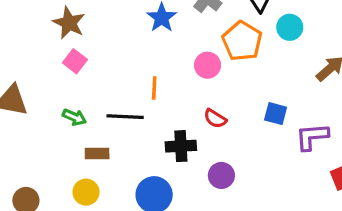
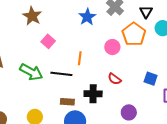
pink square: (75, 61) -> (48, 41), moved
green arrow: (74, 117) -> (31, 72), size x1.6
brown rectangle: (97, 154) -> (67, 102), moved
purple circle: (221, 175) -> (129, 112), moved

